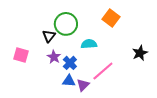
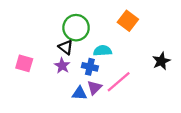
black triangle: (49, 36) -> (66, 47), moved, turned -32
blue cross: (70, 63) -> (90, 67), moved, turned -32
purple triangle: (83, 85) -> (94, 88), moved

